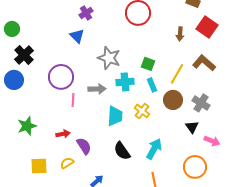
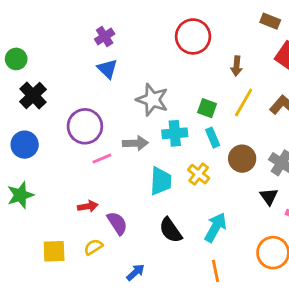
purple cross: (86, 13) -> (105, 36), moved
brown arrow: (180, 34) -> (237, 66), moved
yellow line: (177, 74) -> (244, 102), moved
blue circle: (14, 80) -> (25, 145), moved
pink line: (73, 100) -> (102, 159), turned 64
green star: (27, 126) -> (20, 195), moved

